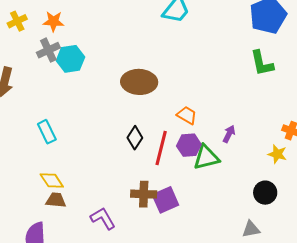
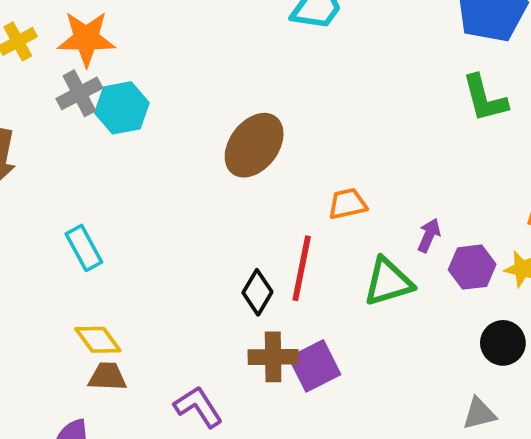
orange star: (53, 21) -> (86, 39), size x1.4
brown ellipse: (139, 82) -> (254, 145), turned -52
orange trapezoid: (187, 115) -> (347, 204), turned -40
black diamond: (135, 138) -> (257, 292), moved
purple hexagon: (189, 145) -> (472, 267), moved

